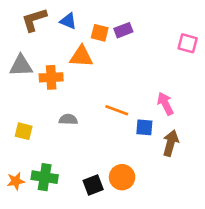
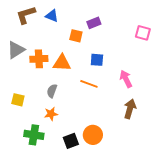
orange square: (100, 33) -> (76, 36), moved
orange triangle: (81, 56) -> (62, 63), moved
gray triangle: (21, 66) -> (16, 50), turned -30
gray semicircle: (68, 119) -> (52, 91), turned -72
blue square: (144, 127) -> (97, 60), moved
orange star: (16, 181) -> (51, 114), moved

